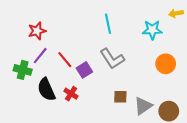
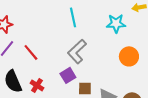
gray L-shape: (112, 59) -> (77, 51), turned 80
purple square: (84, 70) -> (68, 75), moved

